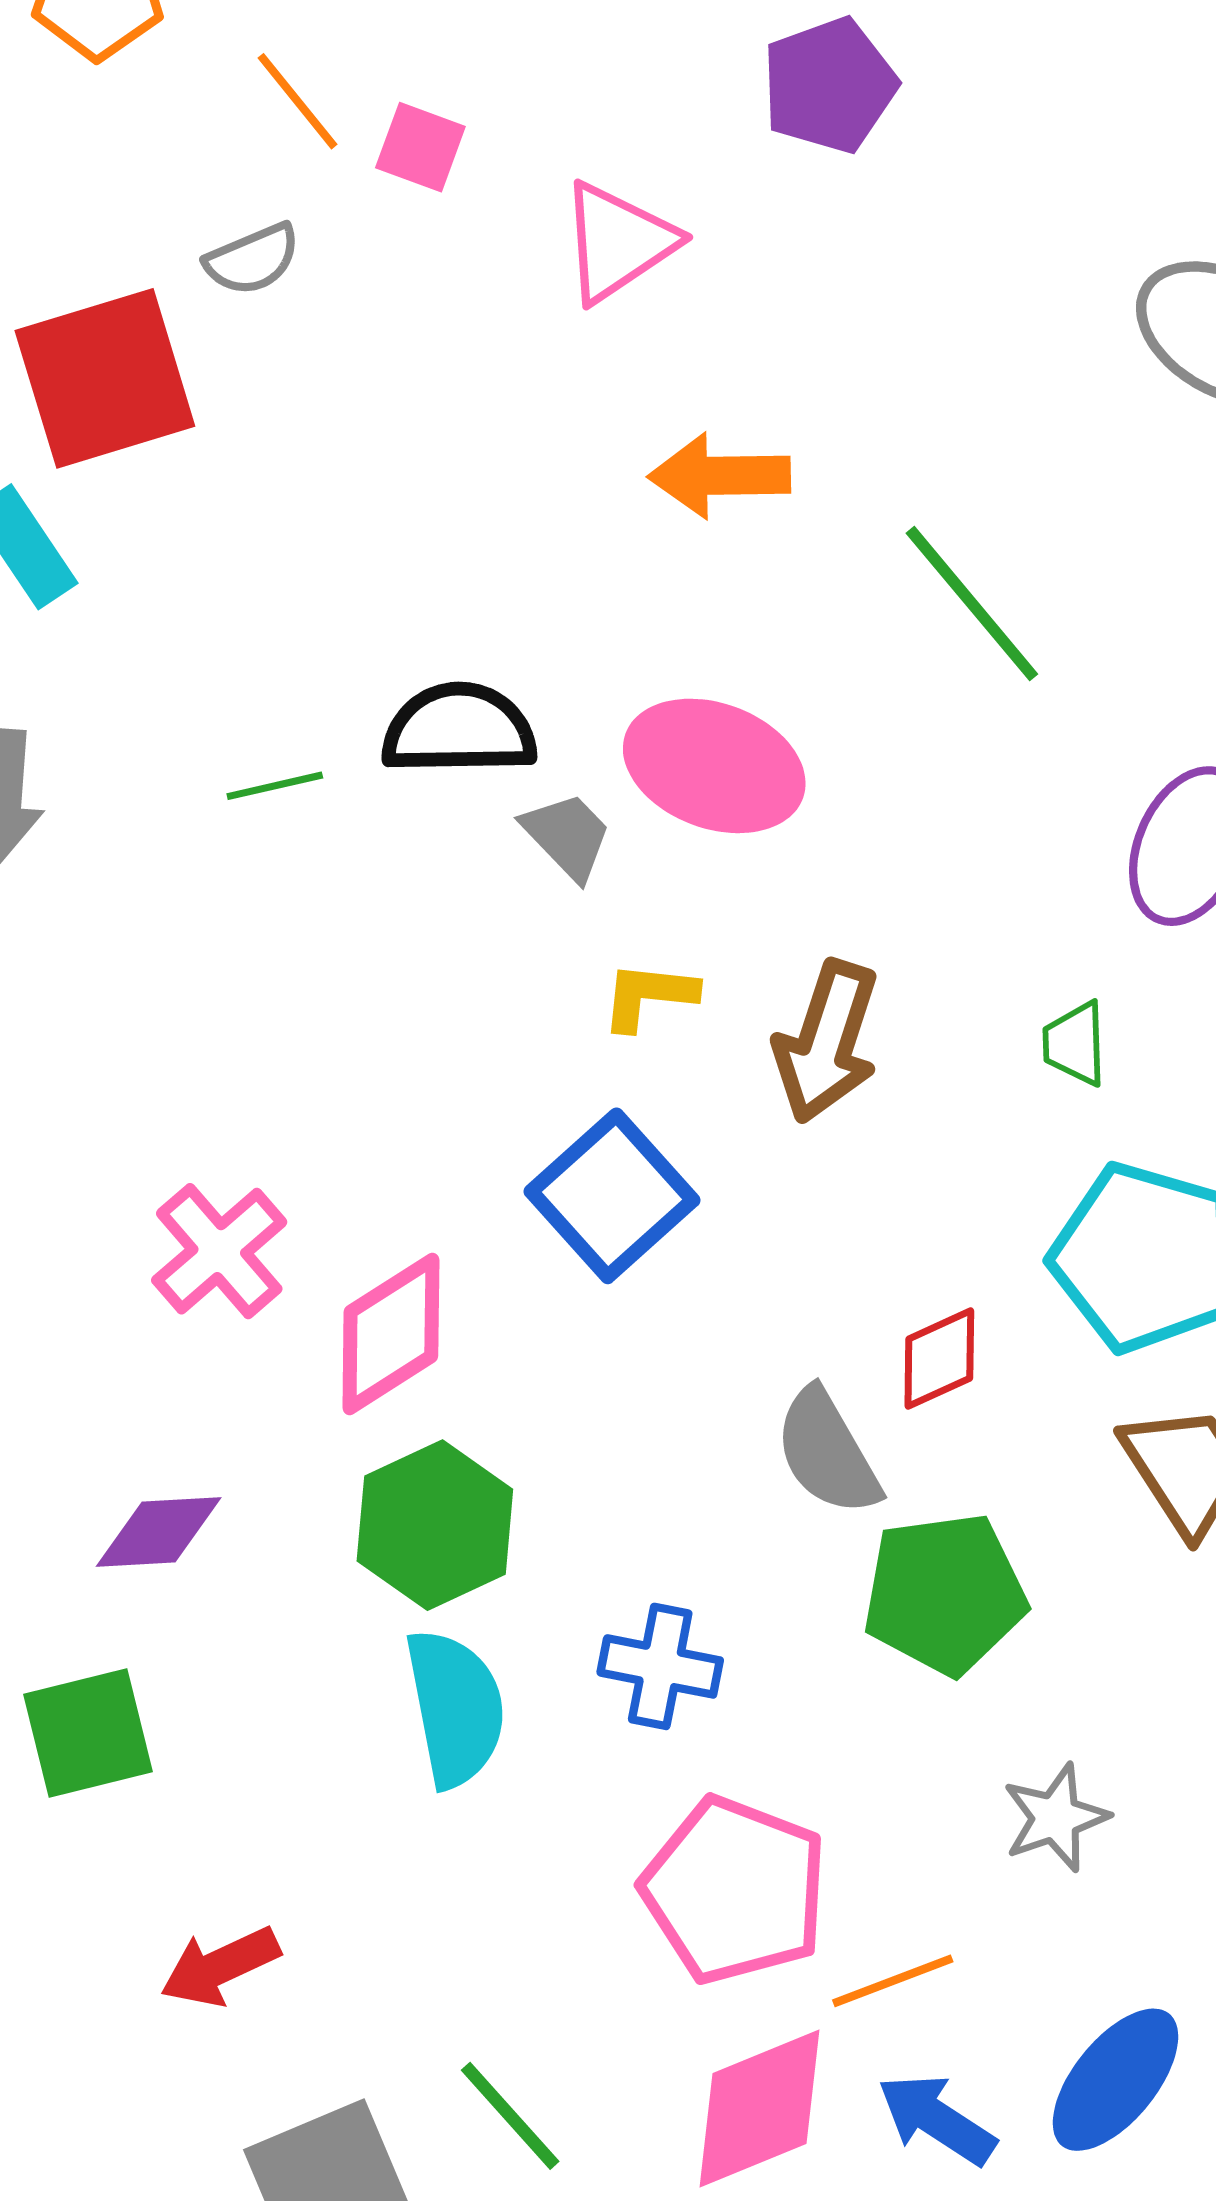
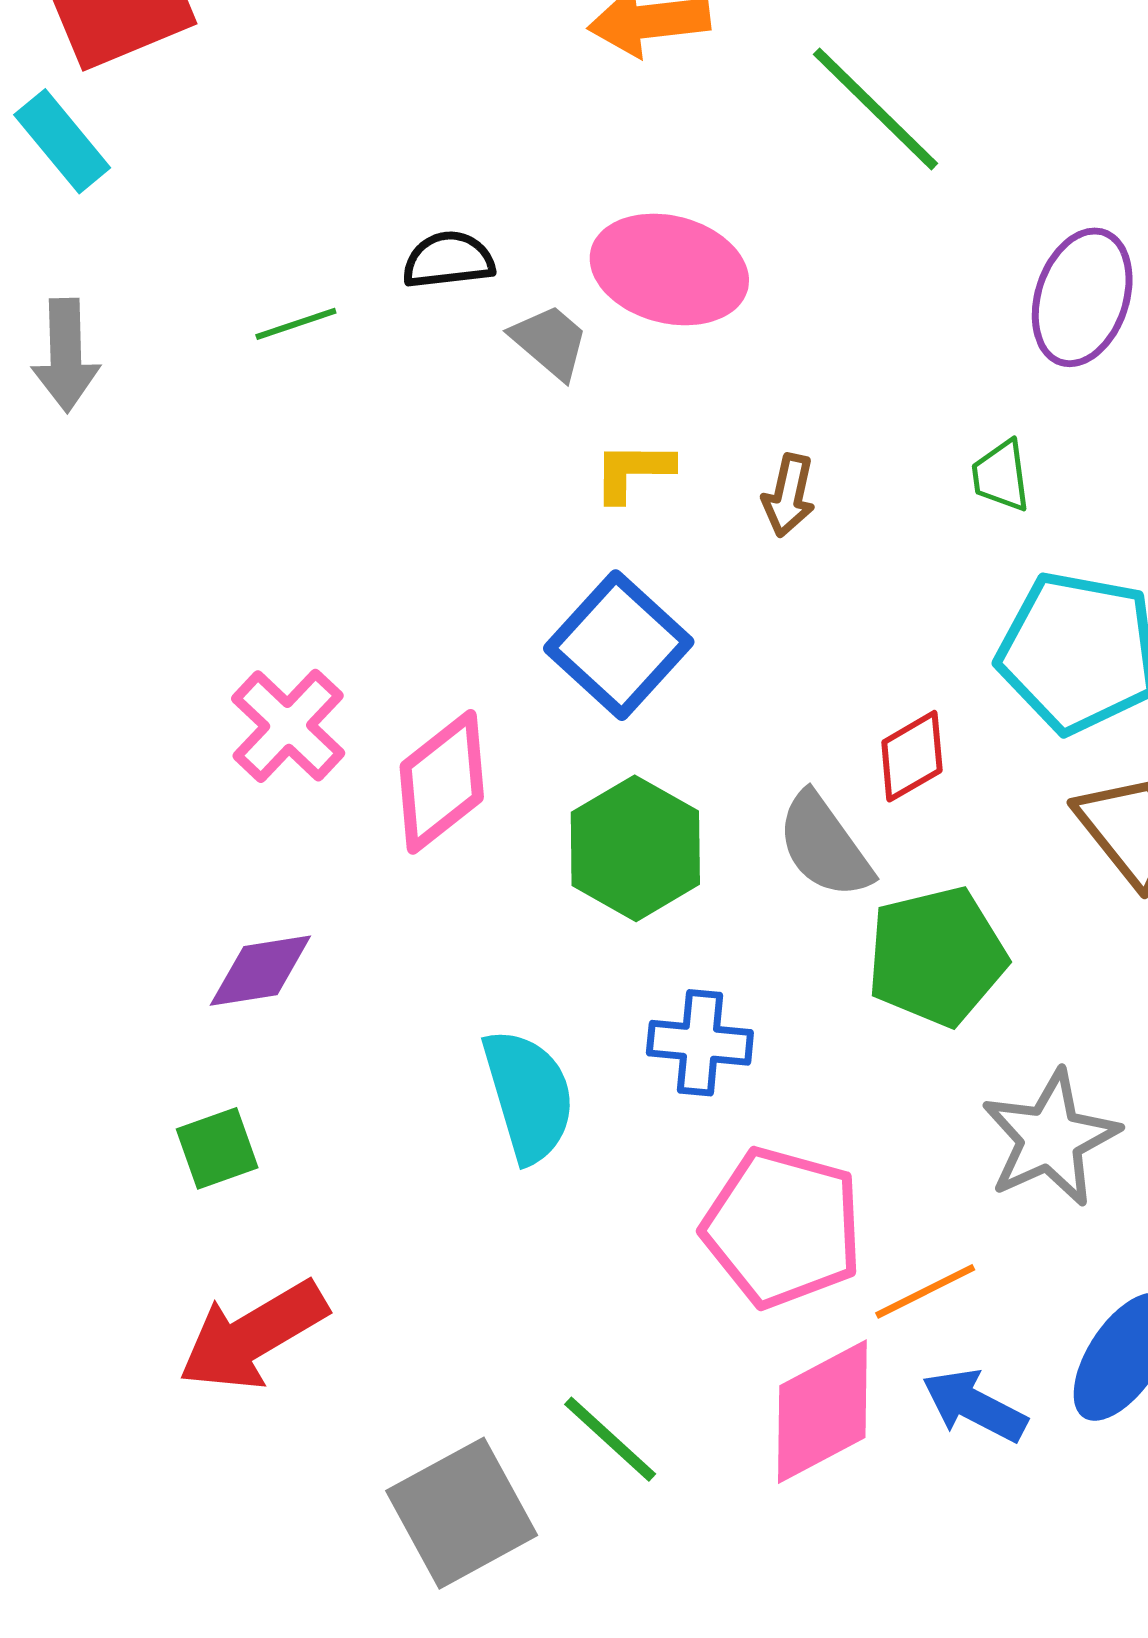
black semicircle: (459, 729) -> (448, 260), size x0.7
brown arrow: (827, 1042) -> (789, 495), size x0.6
green hexagon: (435, 1525) -> (635, 848), moved
green square: (88, 1733) -> (217, 1148), size x0.7
gray star: (1056, 1818) -> (1050, 1138), size x1.5
red arrow: (220, 1966) -> (253, 1336), moved, size x1.5

